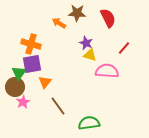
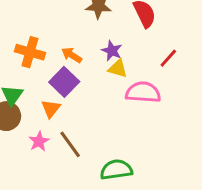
orange arrow: (59, 23) -> (72, 55), moved
purple square: (32, 64) -> (64, 82), moved, turned -36
pink star: (23, 102) -> (39, 141), moved

